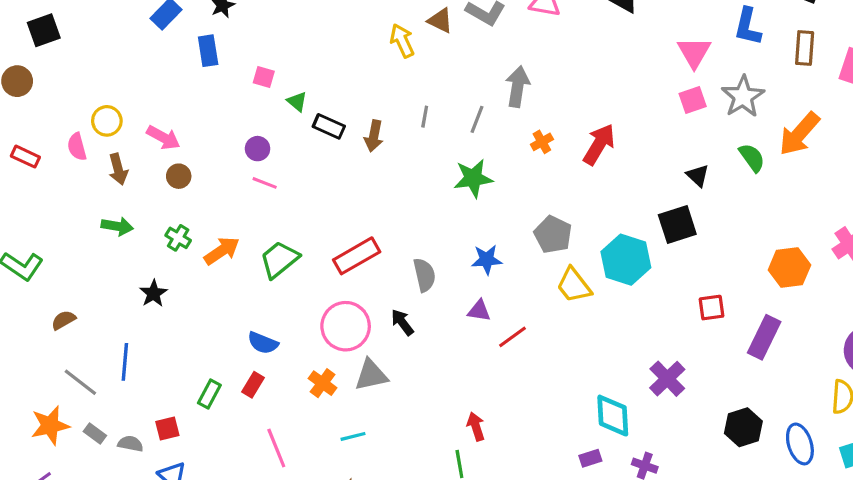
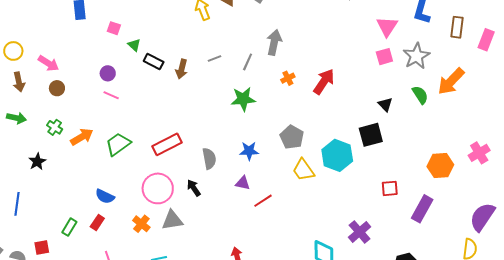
gray line: (425, 117) -> (214, 58), turned 56

